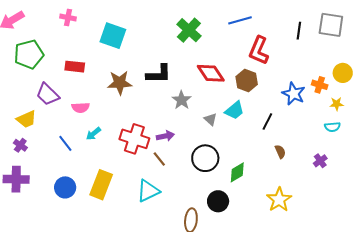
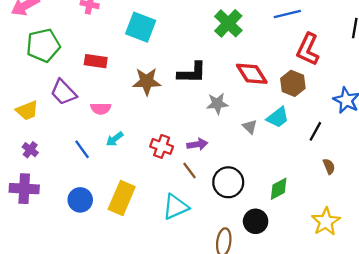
gray star: (182, 100) -> (217, 104), turned 30
yellow trapezoid: (26, 119) -> (27, 110), moved
red cross: (134, 139) -> (162, 146), size x0.7
black circle: (205, 158) -> (228, 182), moved

